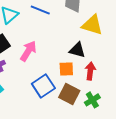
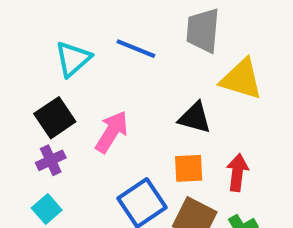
black triangle: (77, 50) -> (195, 118), moved

